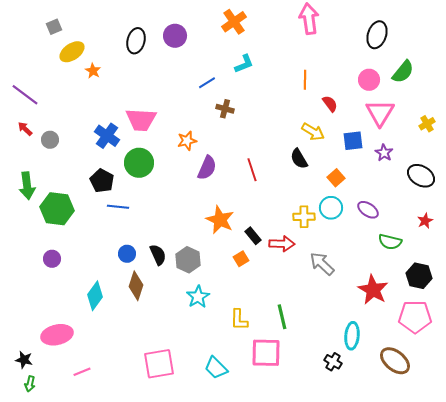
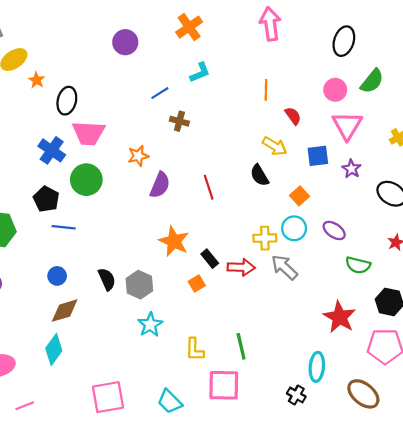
black ellipse: (136, 41) -> (67, 101), moved
blue circle: (127, 254) -> (57, 276), moved
gray arrow: (322, 264) -> (284, 267), moved
brown diamond: (136, 286) -> (65, 311), moved, turned 56
cyan diamond: (95, 296) -> (54, 350), moved

